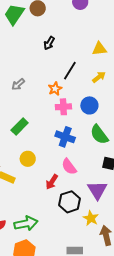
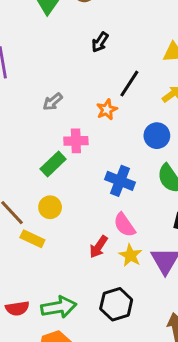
pink cross: (63, 107) -> (76, 141), moved
yellow circle: (28, 159) -> (50, 207), moved
black hexagon: (70, 202) -> (116, 304), moved
yellow star: (91, 218) -> (131, 255), moved

